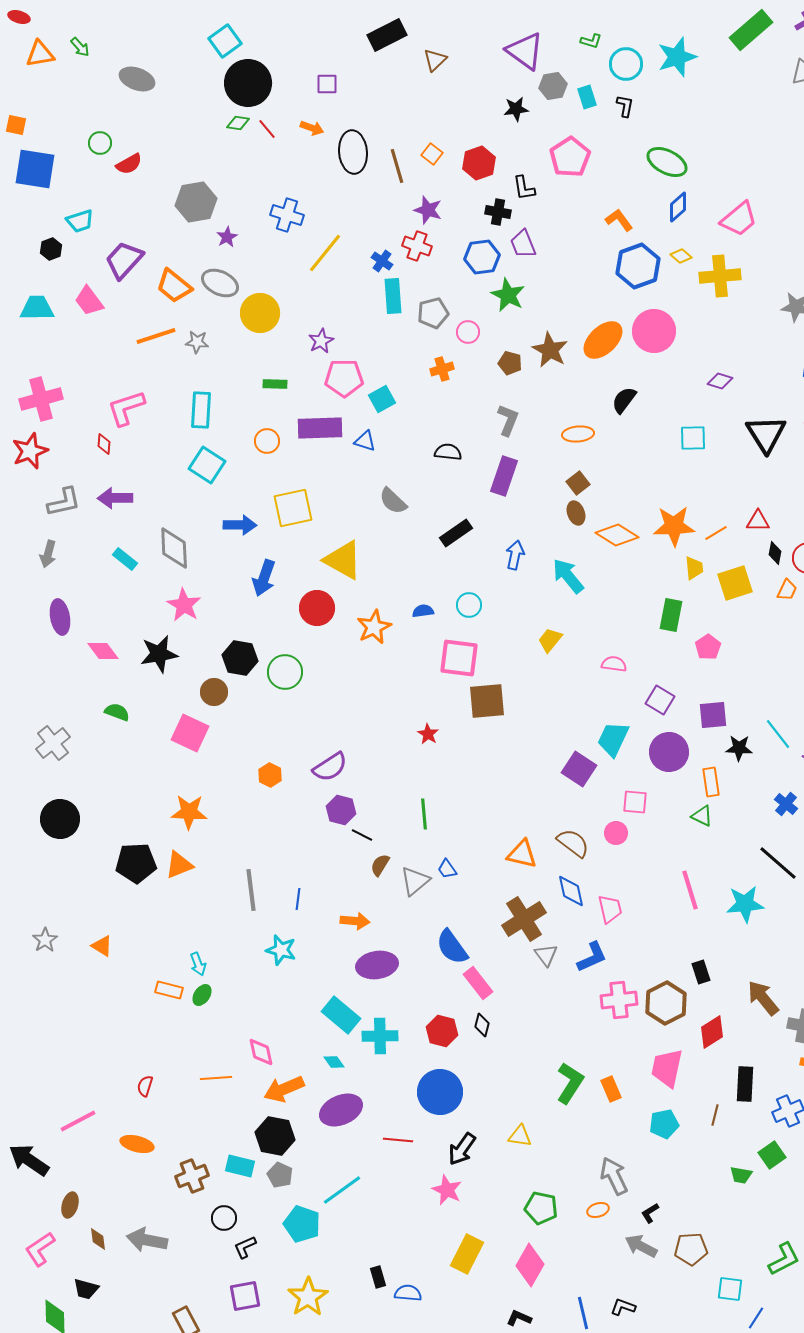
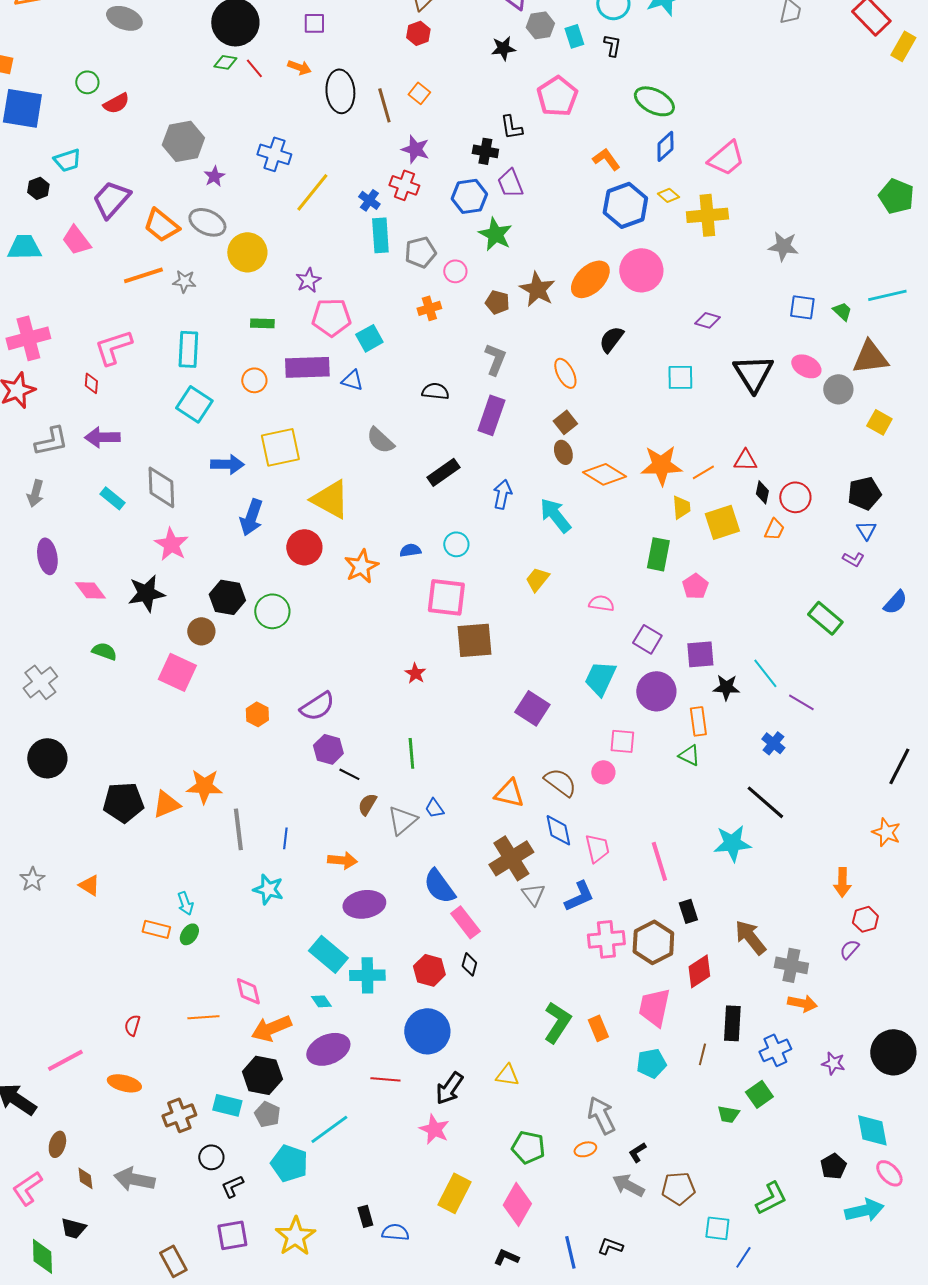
red hexagon: (479, 163) -> (418, 33), moved, size x0.7
orange ellipse: (578, 434) -> (565, 373), turned 68
purple square: (579, 769) -> (532, 708), moved
orange star: (189, 812) -> (204, 786), moved
pink line: (690, 890) -> (659, 861), moved

